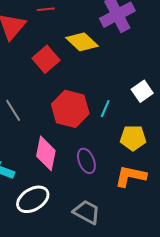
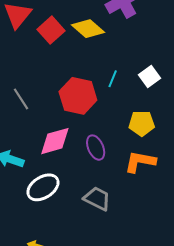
red square: (46, 59) -> (51, 30), moved
cyan line: (105, 109) -> (113, 79), moved
pink diamond: (46, 153) -> (55, 141), turned 64

